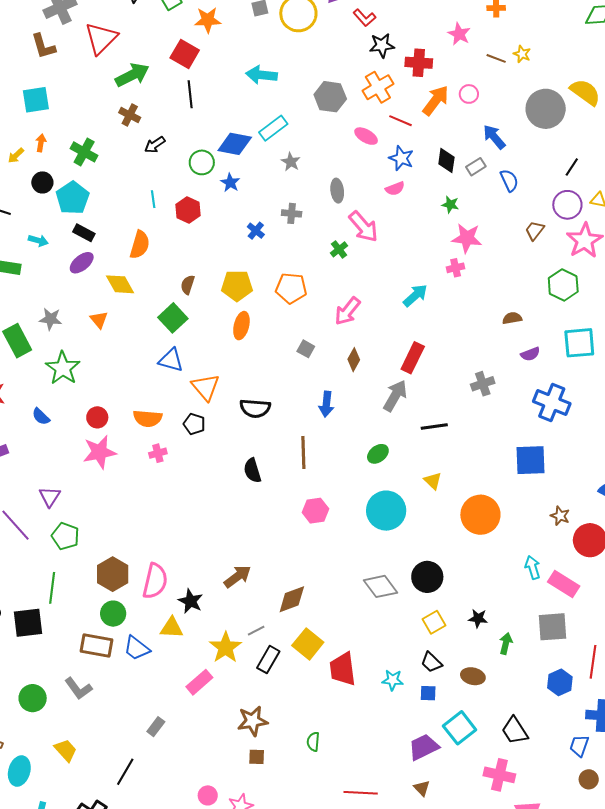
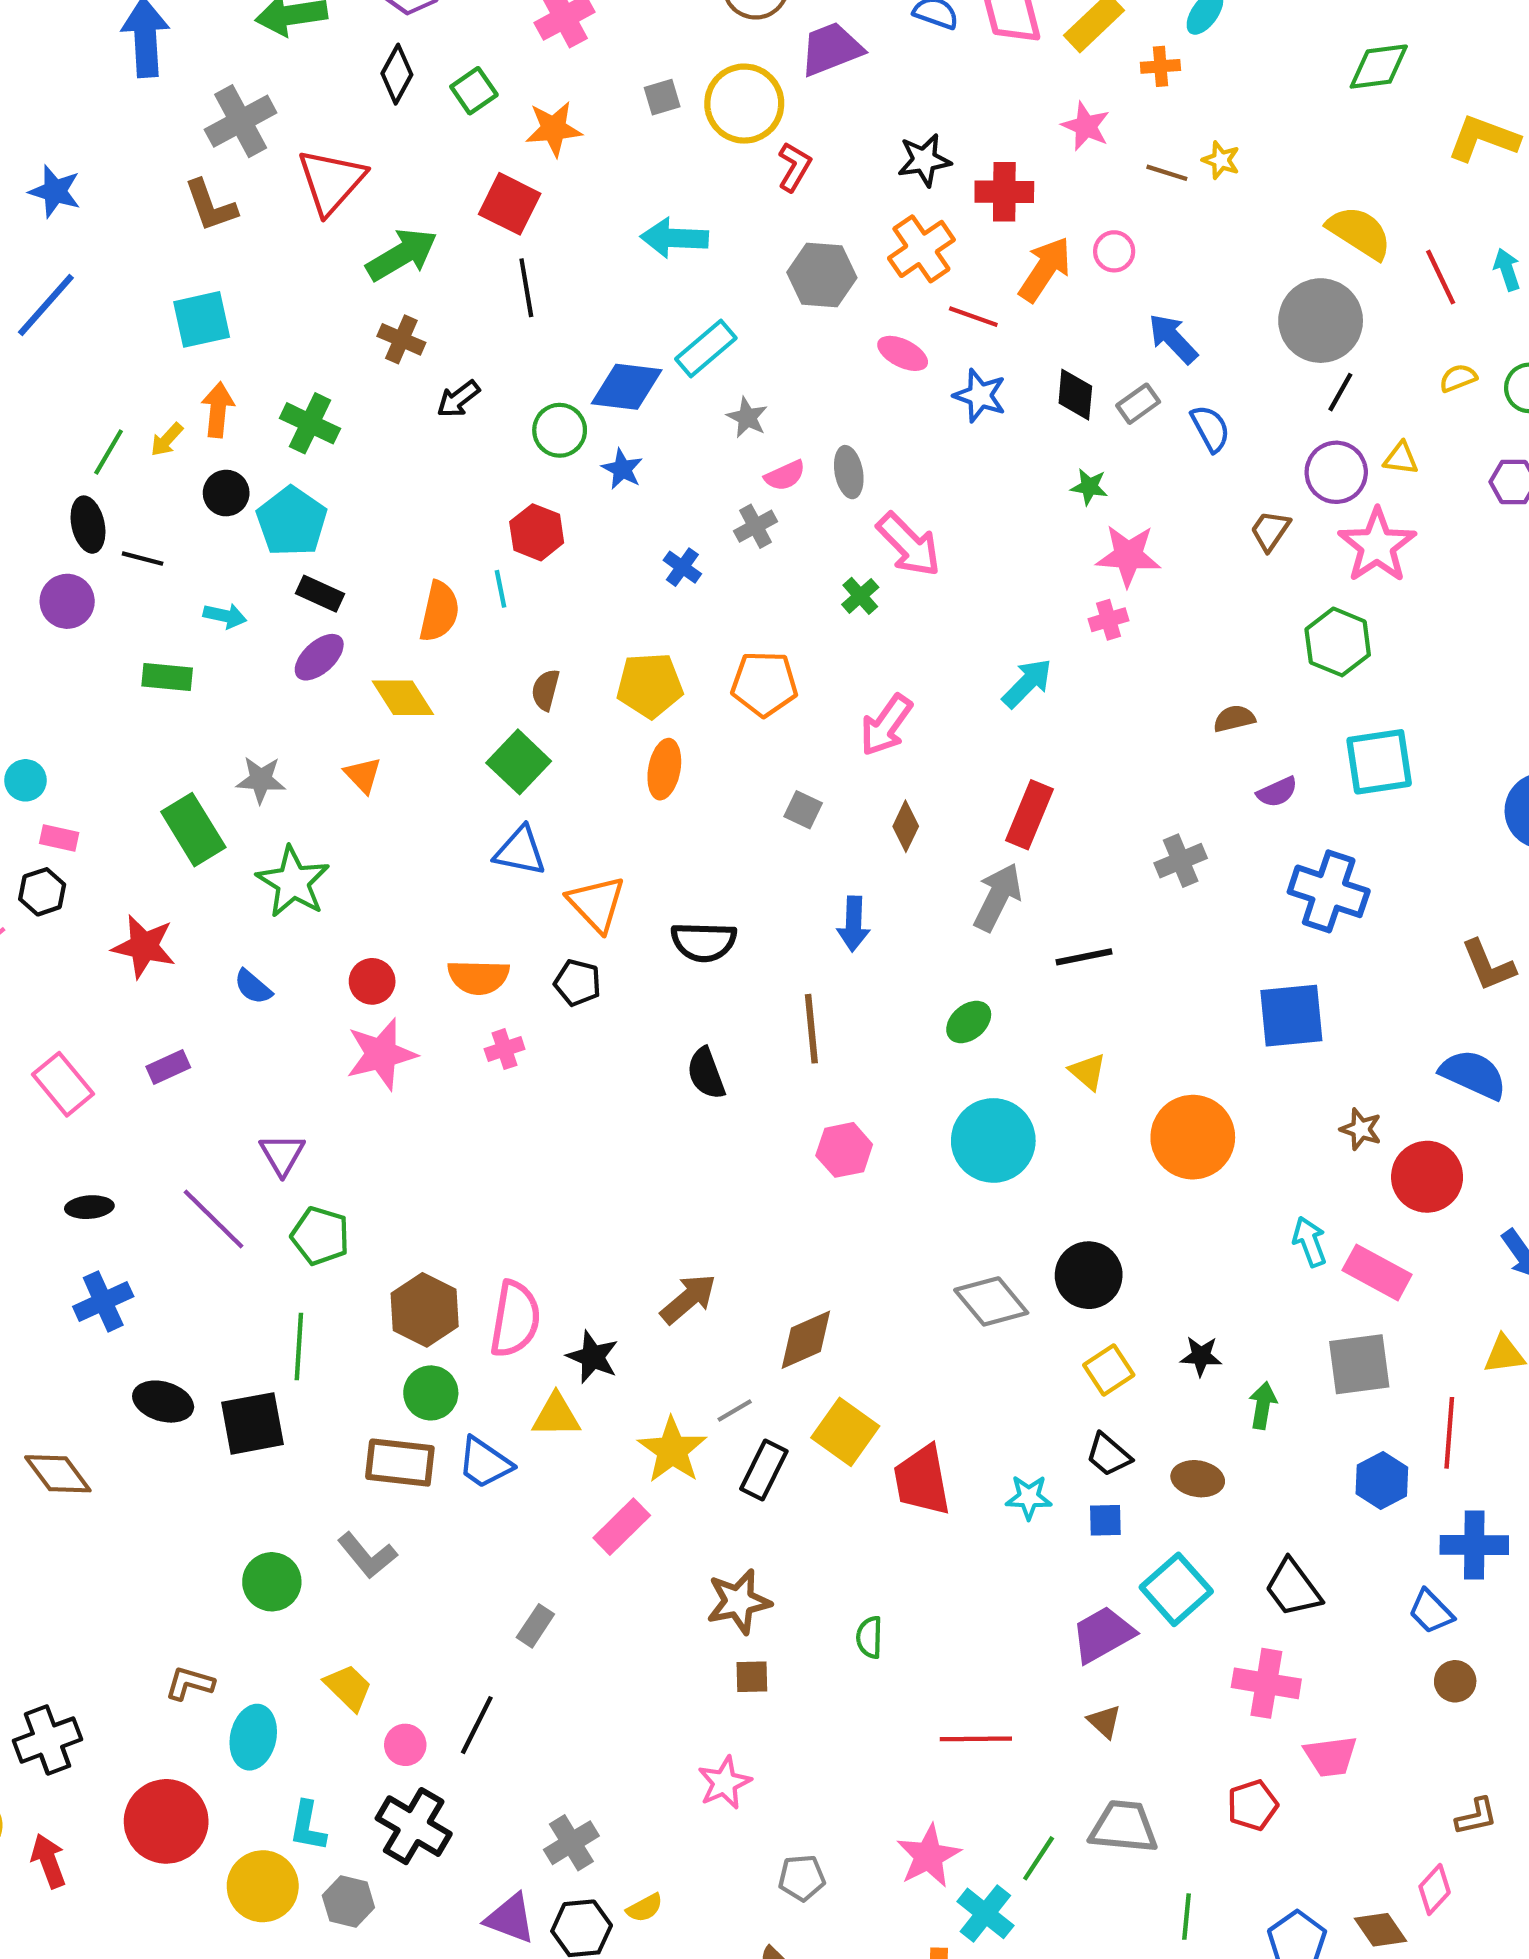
red L-shape: (364, 18) -> (794, 167), moved, turned -105
gray circle: (546, 109) -> (1321, 321), moved
orange arrow: (41, 143) -> (218, 410), size x1.4
pink semicircle: (395, 189) -> (785, 476), moved
cyan line: (153, 199) -> (500, 589), moved
gray cross: (292, 213) -> (755, 526), turned -30
blue trapezoid: (579, 746) -> (1431, 1612), turned -60
pink circle: (208, 795) -> (405, 1745), moved

